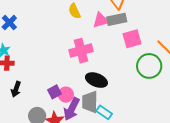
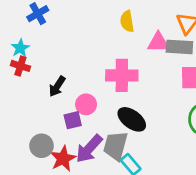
black arrow: (16, 89) -> (57, 86), moved
pink circle: (66, 95) -> (86, 104), moved

